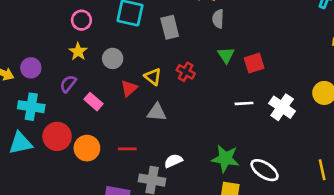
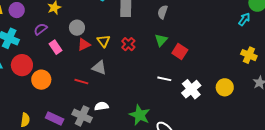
gray circle: (113, 58) -> (77, 28), moved
red square: (254, 63) -> (180, 52), turned 35
red line: (127, 149) -> (81, 82), moved

